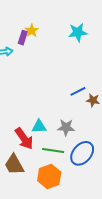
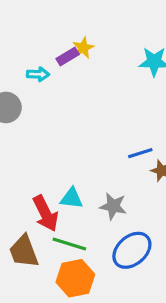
purple rectangle: (23, 38) -> (68, 57), turned 32
green line: (53, 150) -> (69, 244), moved

